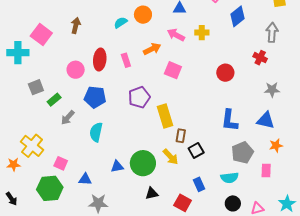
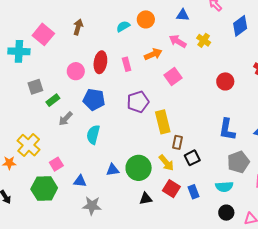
yellow cross: (202, 33) -> (204, 40), turned 32
pink square: (173, 70) -> (173, 76), turned 30
pink square: (61, 163) -> (56, 164), turned 32
red square: (183, 203) -> (171, 189), moved

